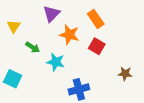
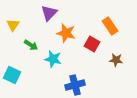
orange rectangle: (96, 19) -> (110, 26), moved
brown star: (125, 74) -> (116, 60), moved

